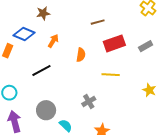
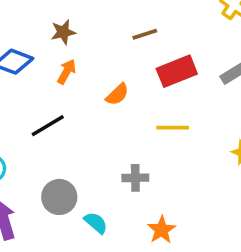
brown star: (43, 13) -> (63, 32), moved
orange semicircle: (81, 55) -> (117, 94), turned 40
gray cross: (89, 102) -> (135, 178), turned 32

